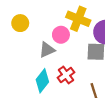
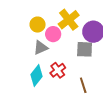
yellow cross: (78, 19) -> (69, 20), turned 30
yellow circle: (20, 23) -> (38, 25), moved

